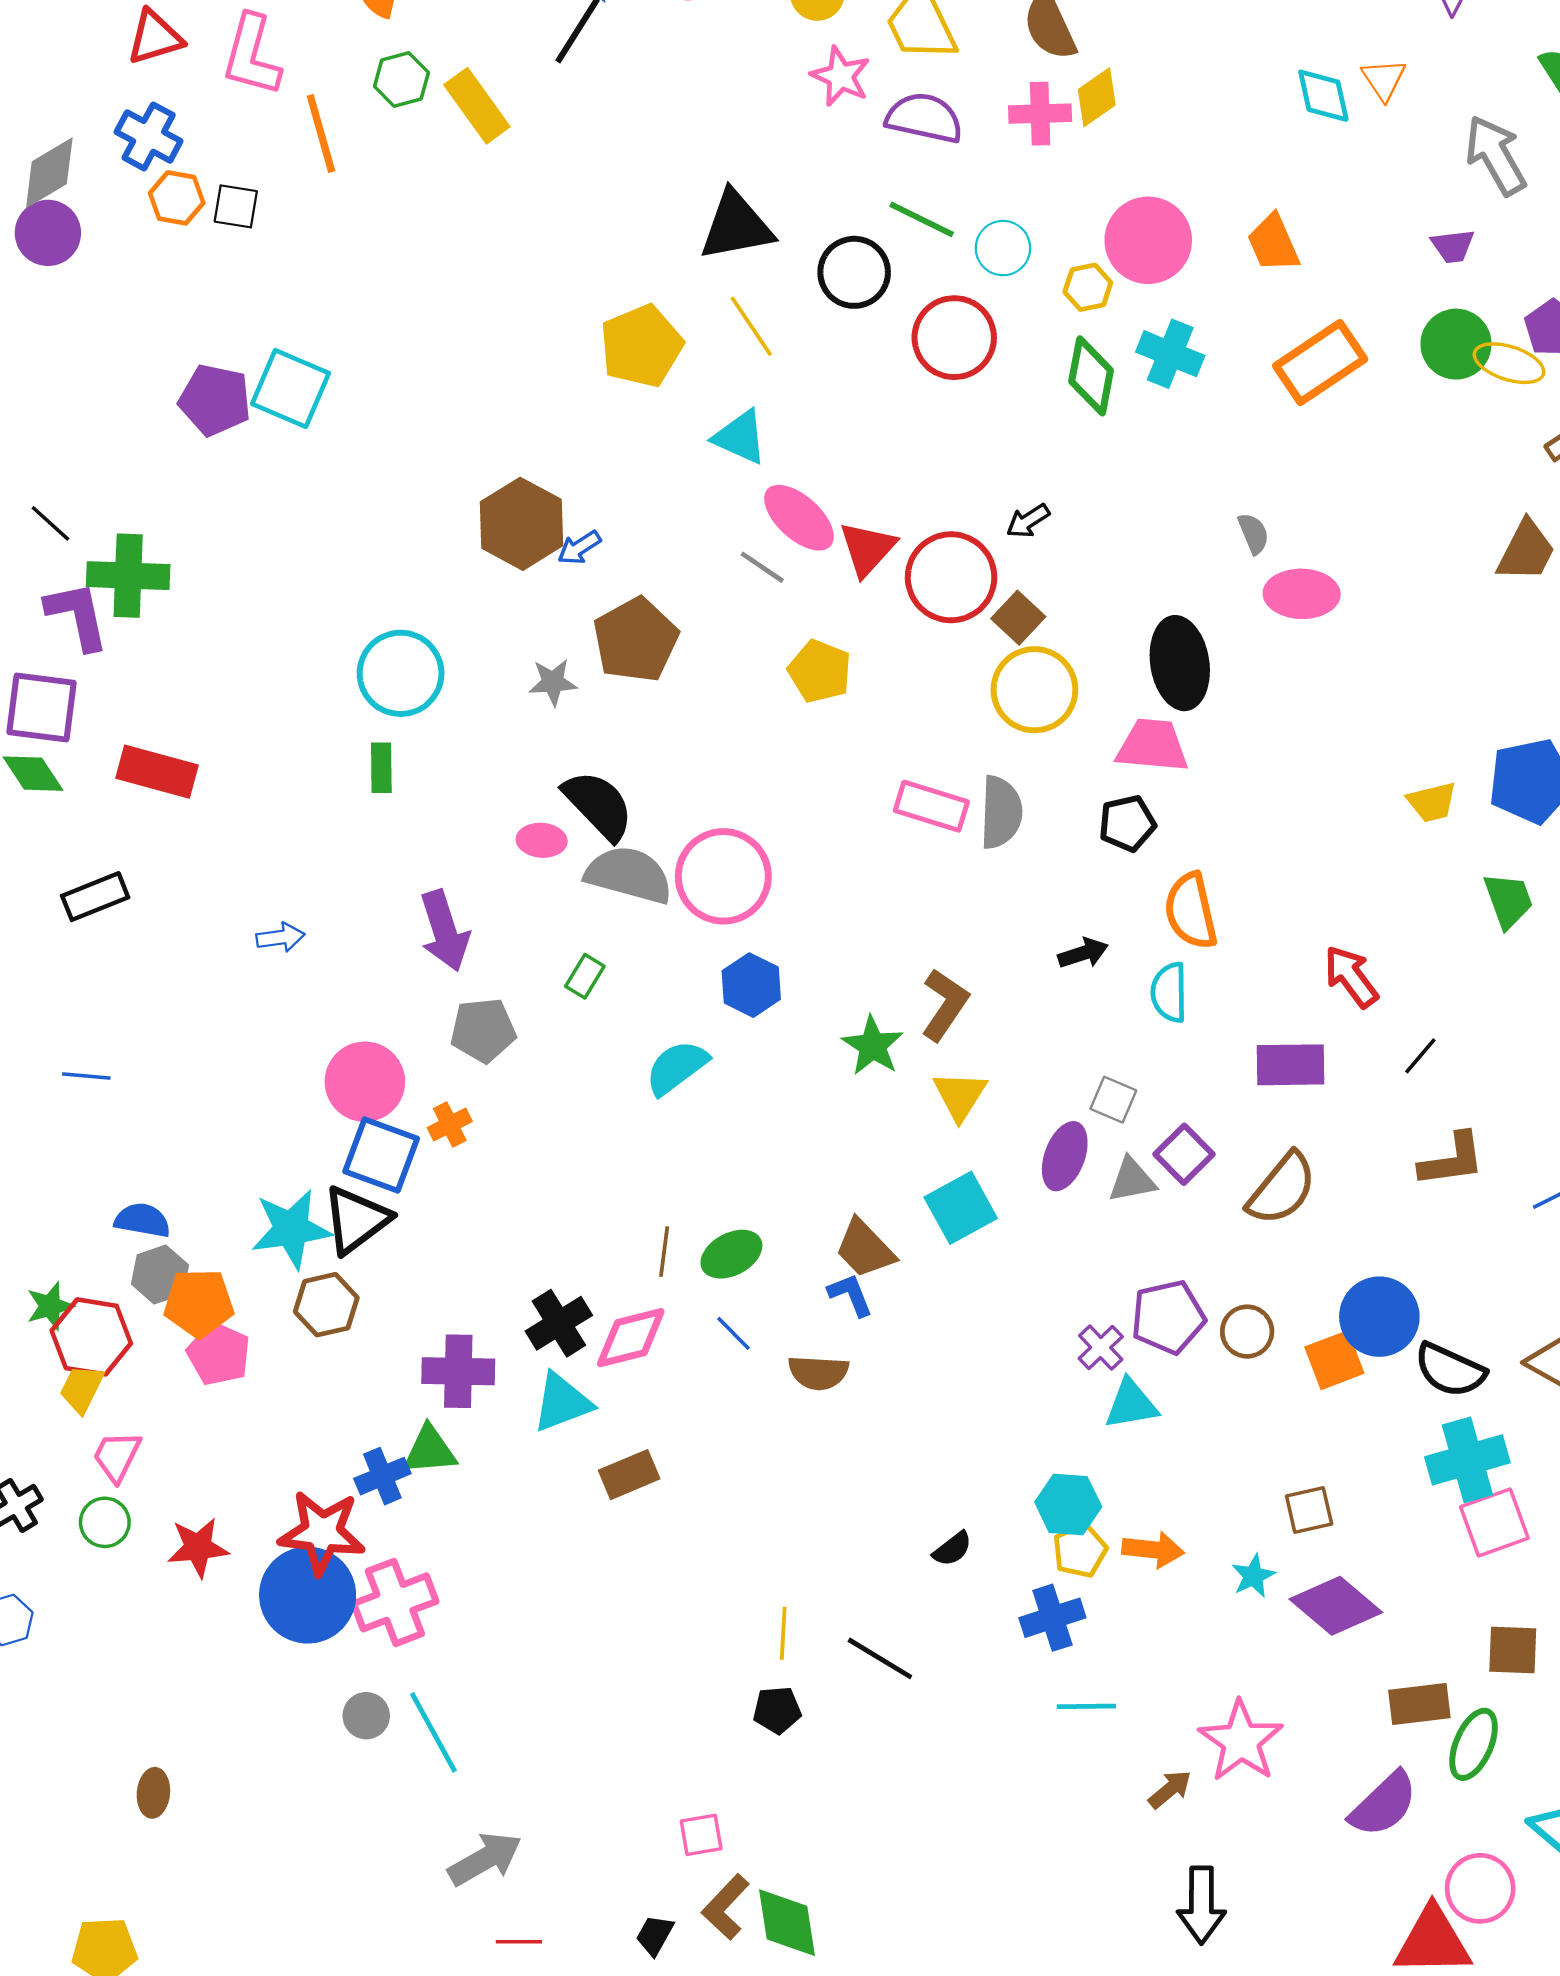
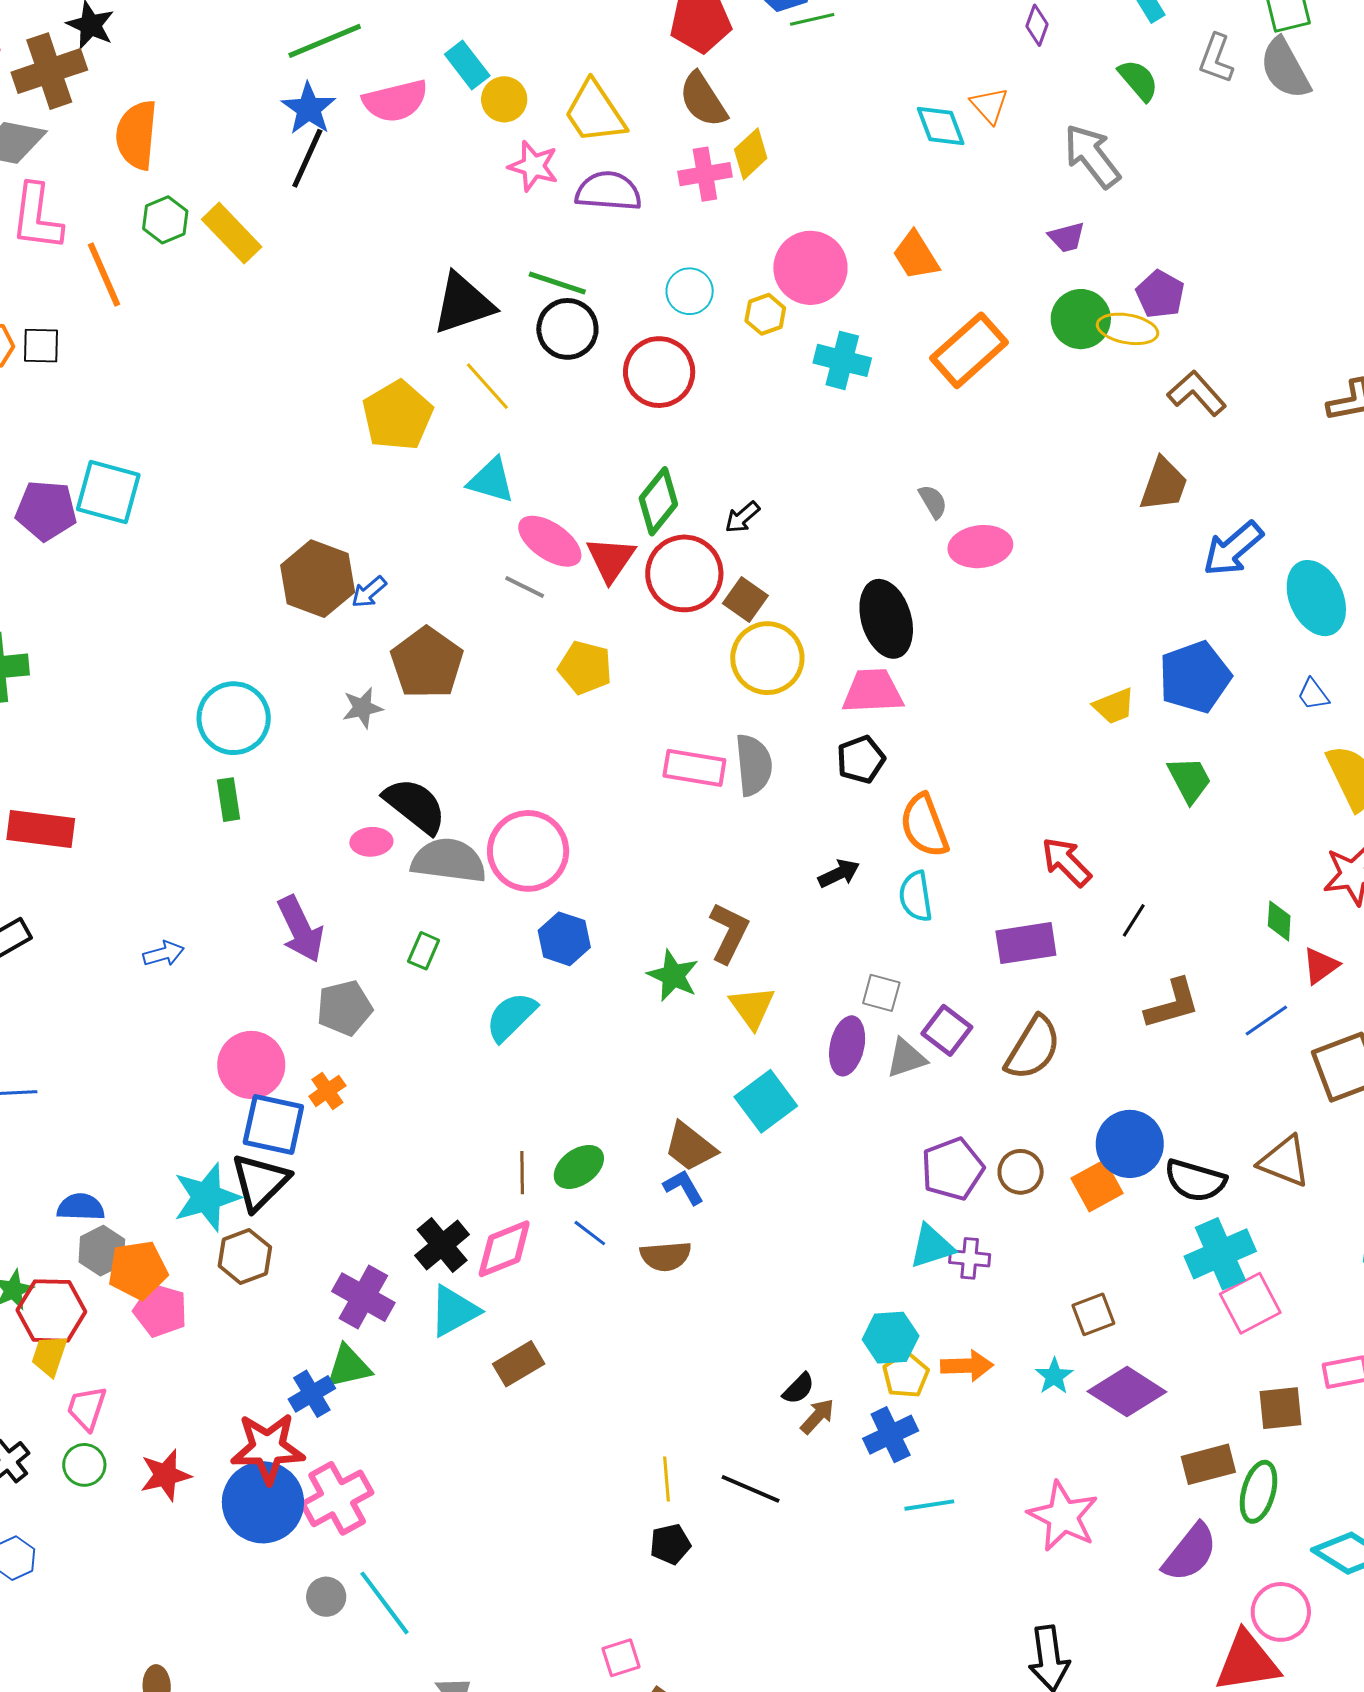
green line: (922, 219) -> (557, 283), moved
green diamond: (1091, 376) -> (658, 501), moved, turned 36
purple cross: (1101, 1348) -> (970, 1258), moved, turned -33
purple cross: (458, 1371) -> (363, 1297), turned 36
brown arrow: (1170, 1789) -> (817, 1416), moved

